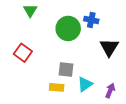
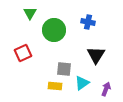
green circle: (68, 28) -> (54, 30), moved
black triangle: (109, 47) -> (96, 55), moved
red square: (23, 53) -> (23, 53), turned 30

